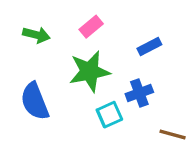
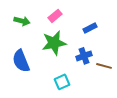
cyan square: (109, 115) -> (62, 82), moved
brown line: (173, 135) -> (104, 66), moved

